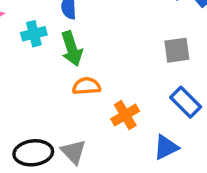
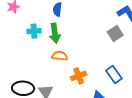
cyan cross: (34, 34) -> (34, 31), moved
gray square: (177, 50) -> (115, 33), moved, turned -35

